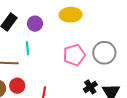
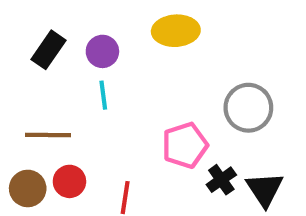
cyan line: (27, 48) -> (103, 95), moved
pink pentagon: (74, 55) -> (185, 145), moved

